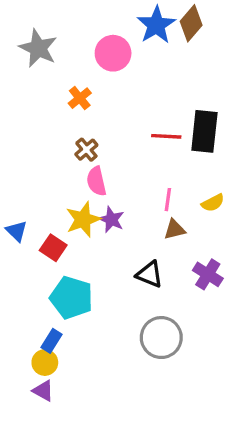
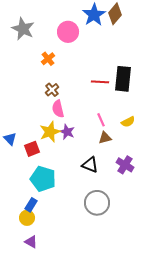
pink line: (168, 200) -> (101, 120), turned -32
red square: (53, 248) -> (32, 149), turned 35
purple triangle: (43, 391) -> (31, 242), moved

